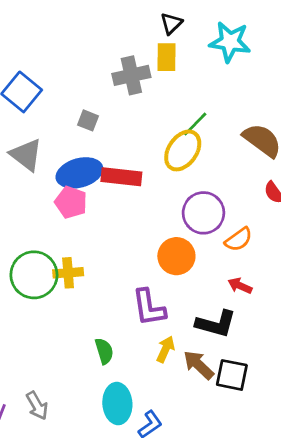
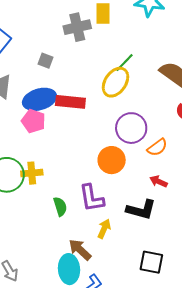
green semicircle: (104, 351) -> (60, 207), moved
brown arrow: (199, 365) -> (80, 250), moved
black square: (232, 375) -> (151, 262), moved

